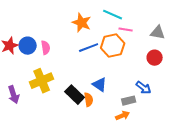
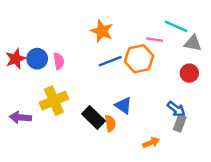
cyan line: (113, 15) -> (176, 26), moved
purple arrow: (14, 95) -> (20, 117), turned 114
gray rectangle: (129, 101) -> (180, 123), moved, turned -56

